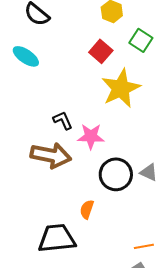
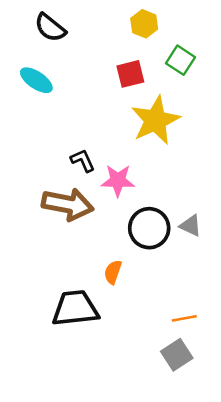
red square: (101, 51) -> (130, 74), turned 35

